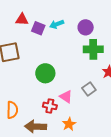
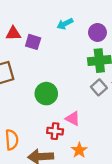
cyan arrow: (57, 24) -> (65, 24), moved
purple circle: (86, 27) -> (97, 32), moved
gray square: (89, 89) -> (99, 87), moved

